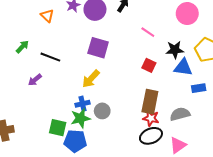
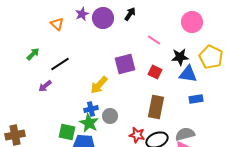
purple square: (98, 48) -> (125, 64), moved, turned -30
black line: (50, 57) -> (60, 64), turned -54
blue rectangle: (199, 88) -> (196, 99), moved
gray semicircle: (180, 114) -> (185, 134), moved
green star: (80, 118) -> (89, 123), turned -30
red star: (151, 118) -> (137, 135), moved

